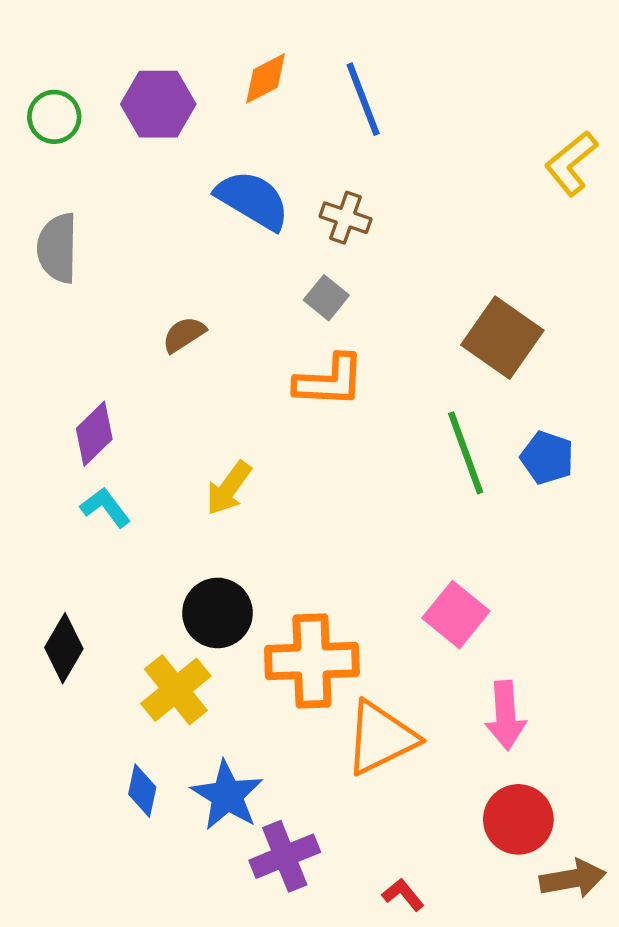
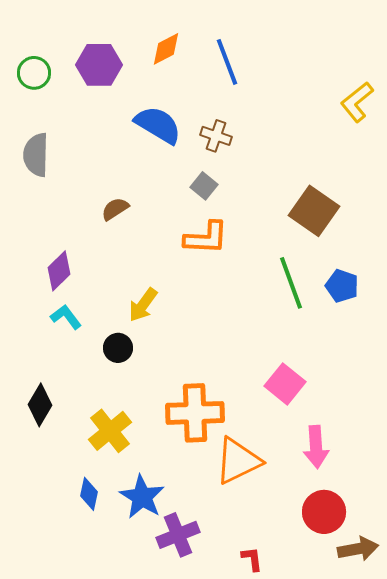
black circle: (217, 613) -> (118, 348), moved, size x0.7
red L-shape: (403, 895) -> (252, 559), turned 32

